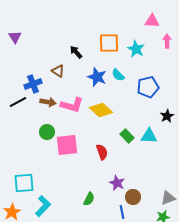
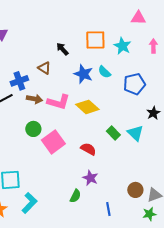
pink arrow: (167, 41) -> (153, 46), moved
cyan triangle: (149, 136) -> (135, 133), turned 42
pink square: (67, 145) -> (53, 142), turned -30
red semicircle: (102, 152) -> (88, 149), turned -42
purple star: (117, 183) -> (90, 178), moved
brown circle: (133, 197) -> (135, 190), moved

